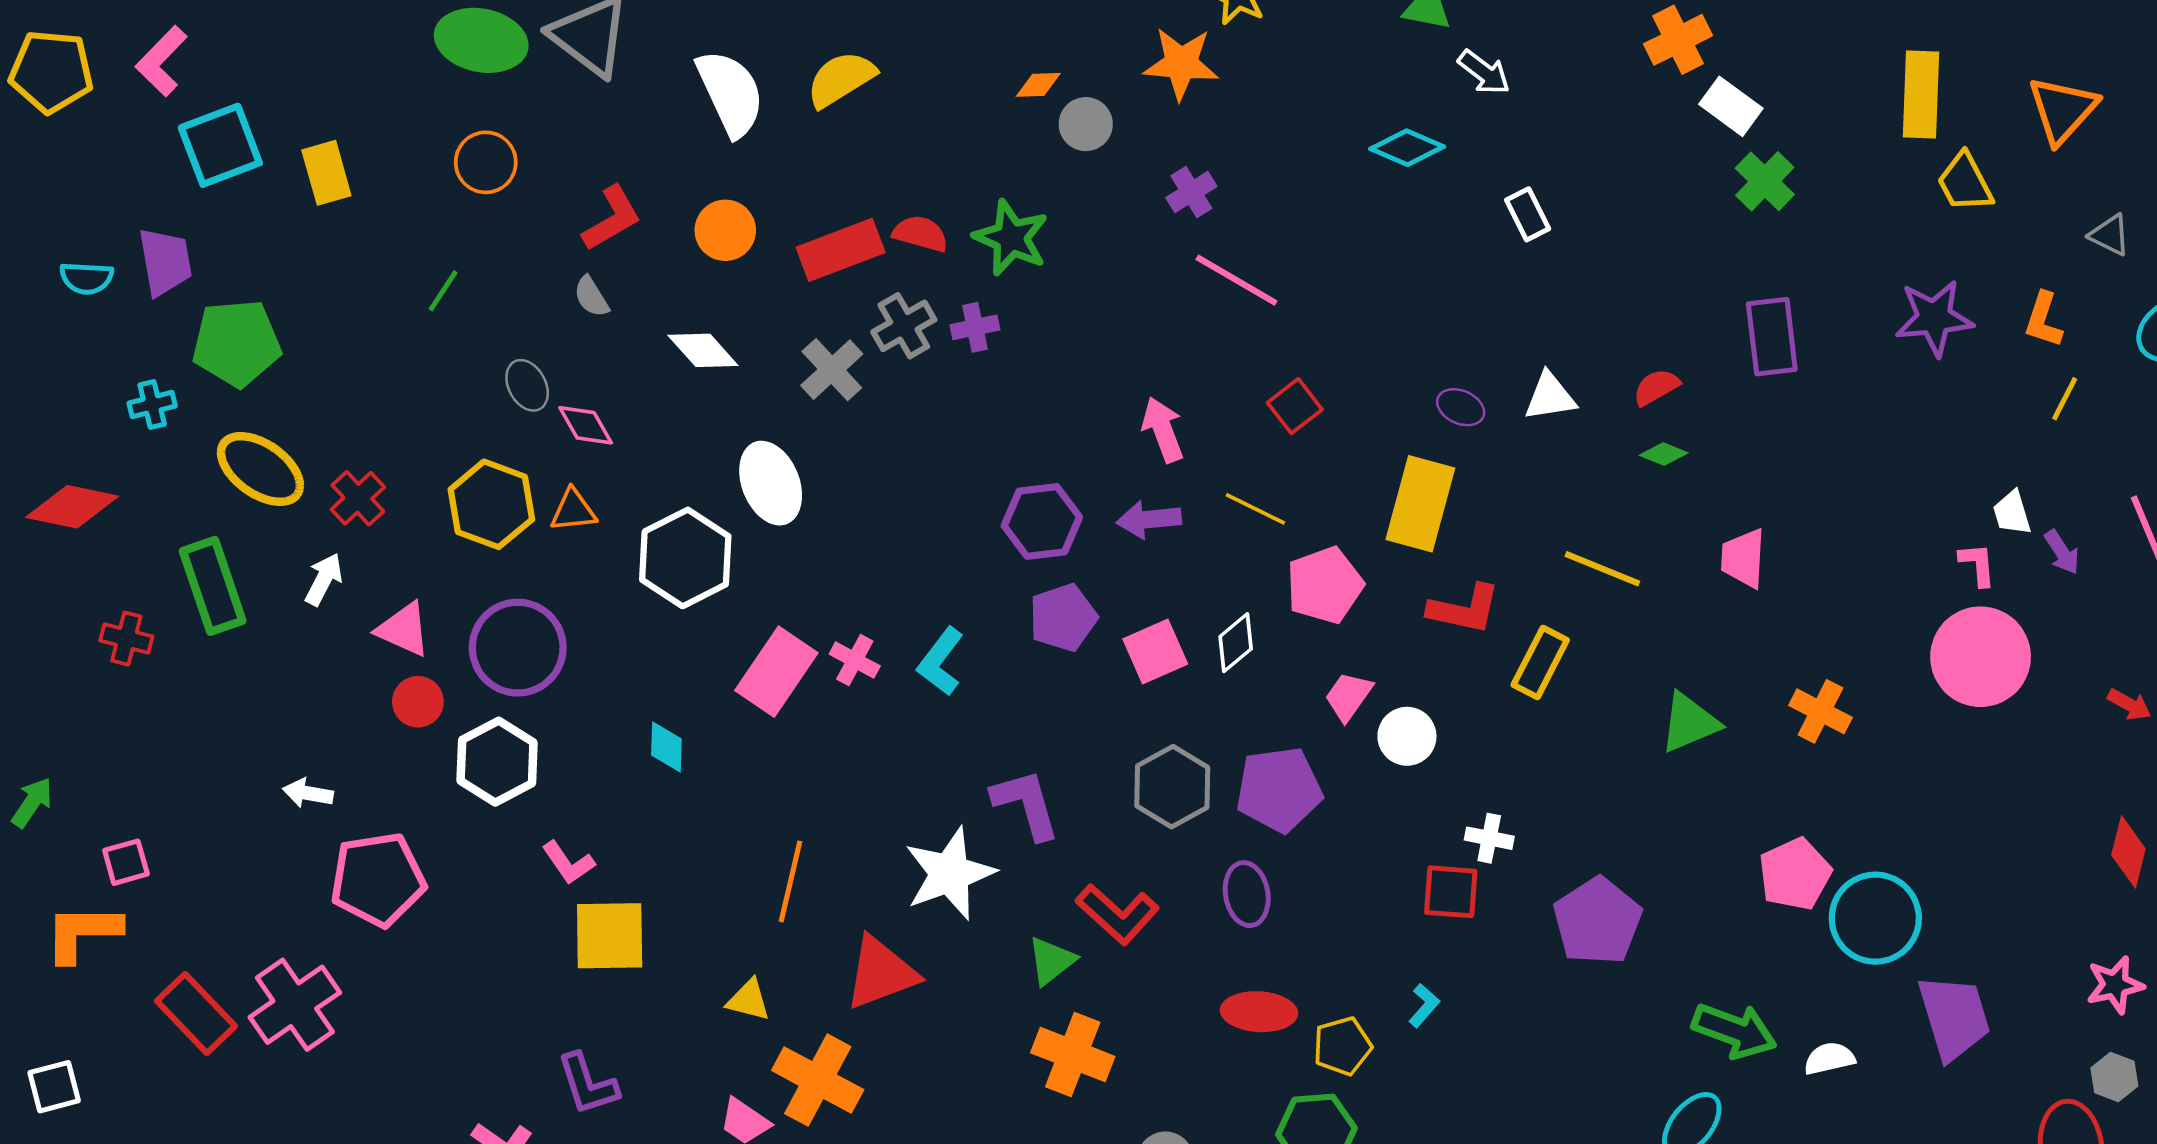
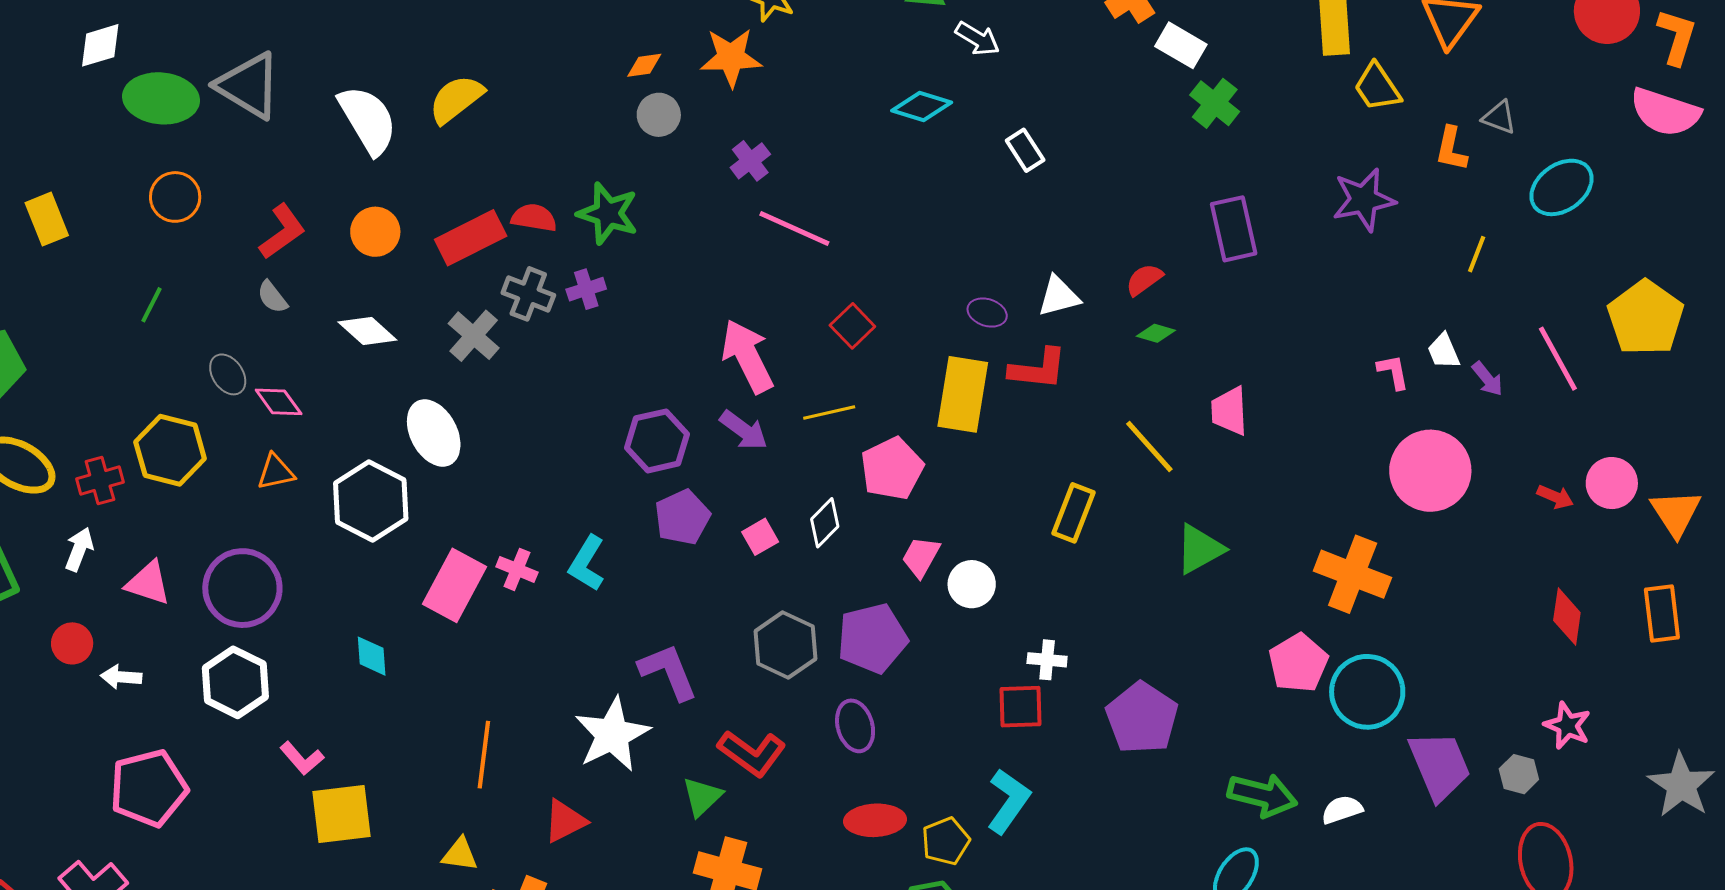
orange diamond: (1038, 85) -> (644, 65), moved
orange L-shape: (2043, 320) -> (1451, 149), moved
gray cross: (904, 326) -> (528, 294), turned -33
pink arrow: (1163, 430) -> (747, 356), size x1.4
red cross: (358, 498) -> (100, 480), turned 33
yellow hexagon: (491, 504) -> (170, 450), moved
yellow line: (1255, 509) -> (829, 413), turned -33
purple arrow: (1149, 519) -> (744, 430), turned -132
pink L-shape: (1977, 564) -> (1393, 372), moved
yellow line: (1602, 569) -> (1149, 447), moved, turned 32
red L-shape: (1464, 609) -> (1038, 369), moved
pink square: (1155, 651) -> (760, 537), size x0.7
red circle: (418, 702) -> (72, 643), moved
orange cross: (1820, 711) -> (1353, 574), moved, size x1.5
white arrow: (308, 793) -> (121, 677), moved
red triangle: (881, 973) -> (565, 821), size x0.7
pink star: (2115, 985) -> (1567, 726), turned -30
cyan L-shape: (1424, 1005) -> (1008, 801), size x1.8
gray hexagon: (2114, 1077) -> (1519, 774), moved

